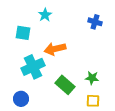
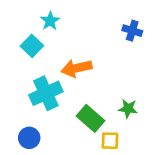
cyan star: (45, 15) -> (50, 21), moved
cyan square: (23, 33) -> (32, 46), turned 35
yellow square: (93, 101) -> (110, 141), moved

